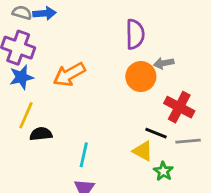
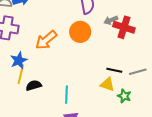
blue star: (21, 77) -> (19, 60), moved
orange circle: (141, 77) -> (80, 32), moved
red cross: (179, 107) -> (124, 27), moved

